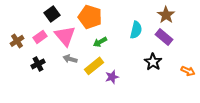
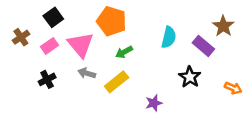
black square: (52, 14) -> (53, 17), moved
brown star: (166, 15) -> (223, 26), moved
brown cross: (17, 41) -> (21, 37), moved
purple star: (112, 77) -> (154, 103), moved

